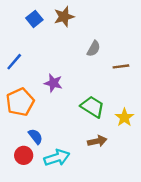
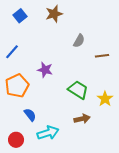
blue square: (34, 19) -> (20, 16), moved
red circle: (24, 155) -> (16, 140), moved

